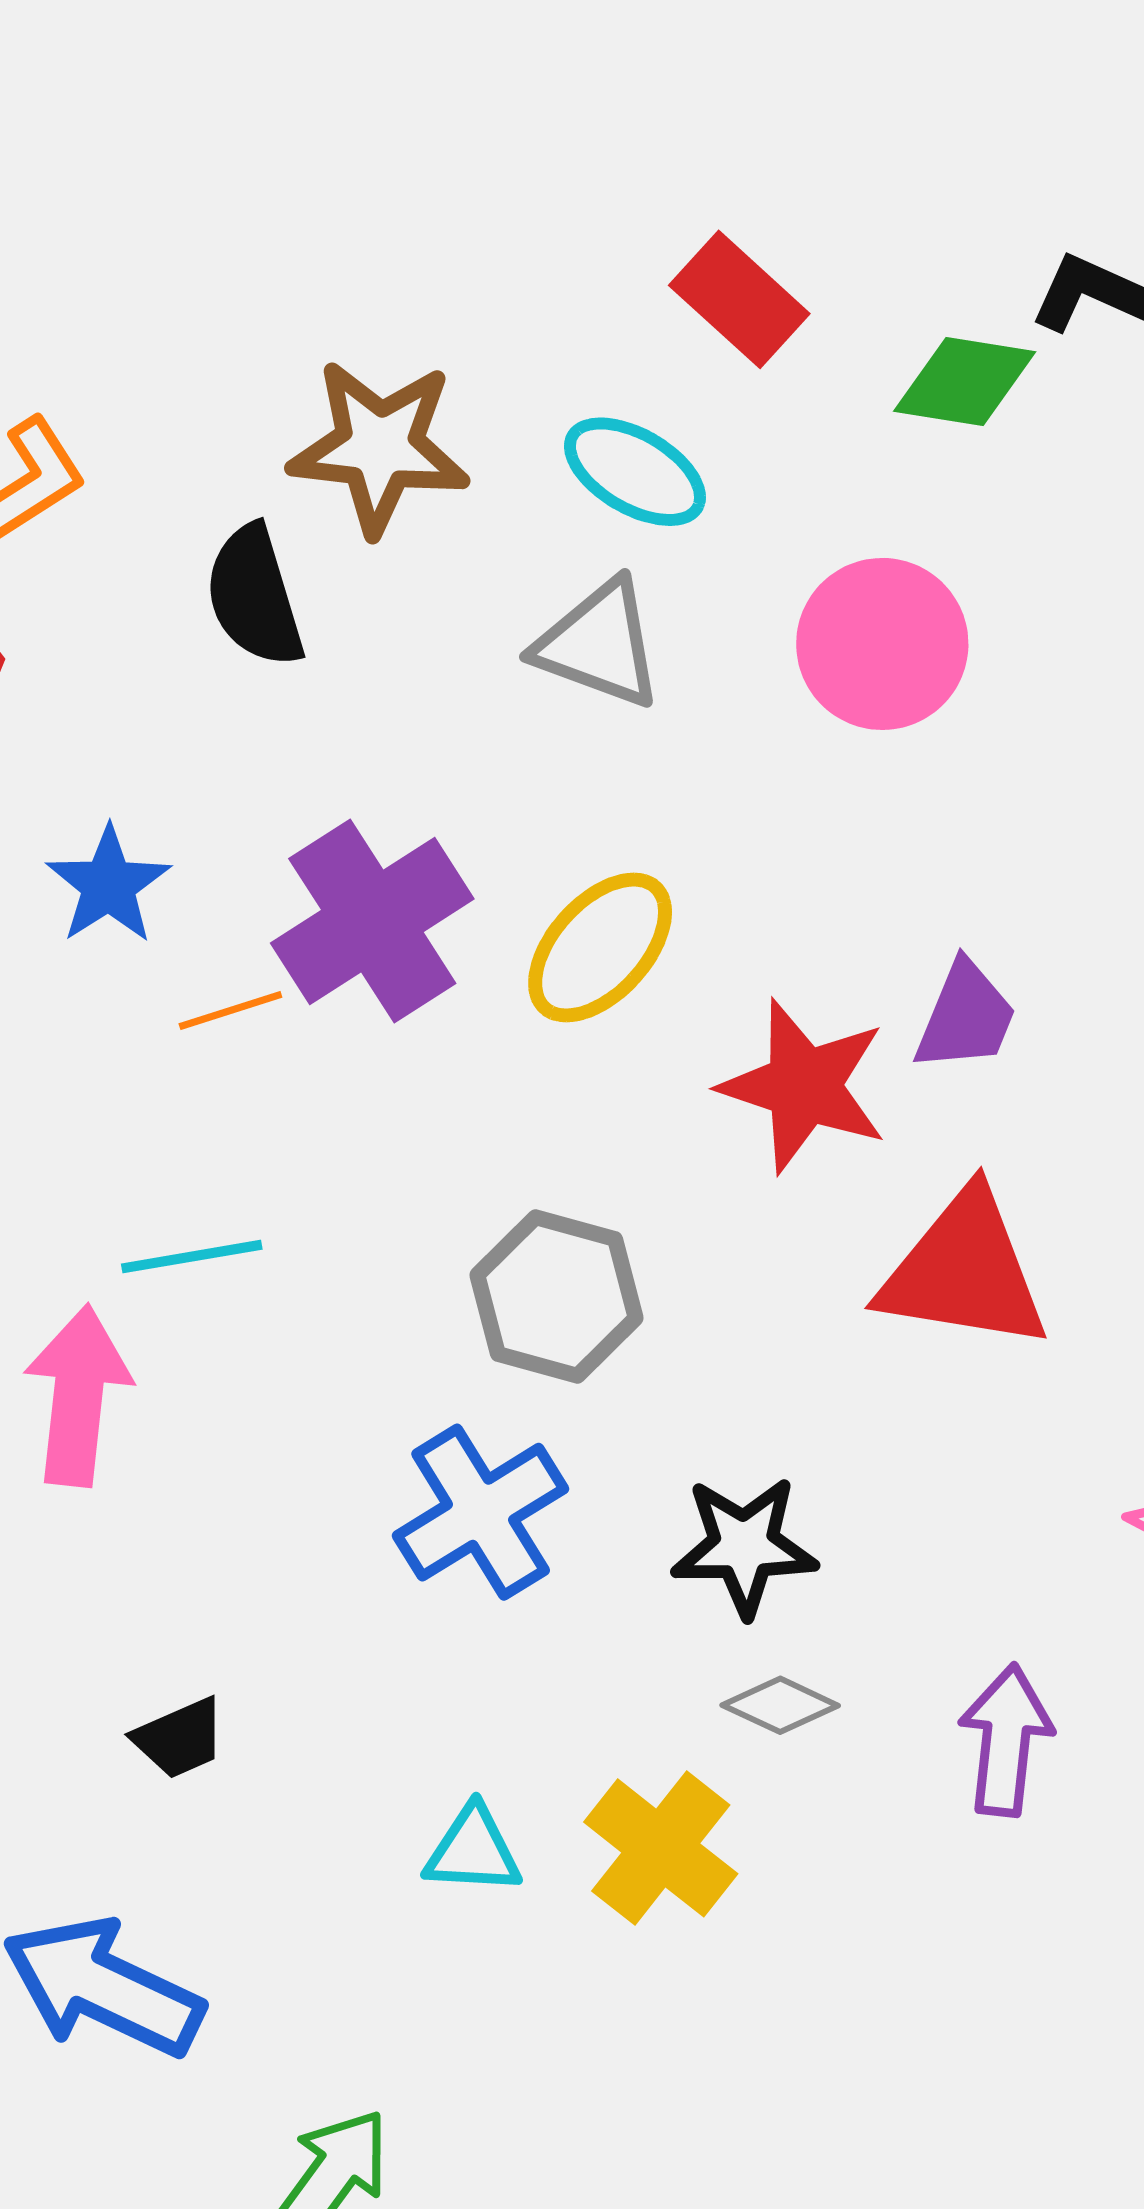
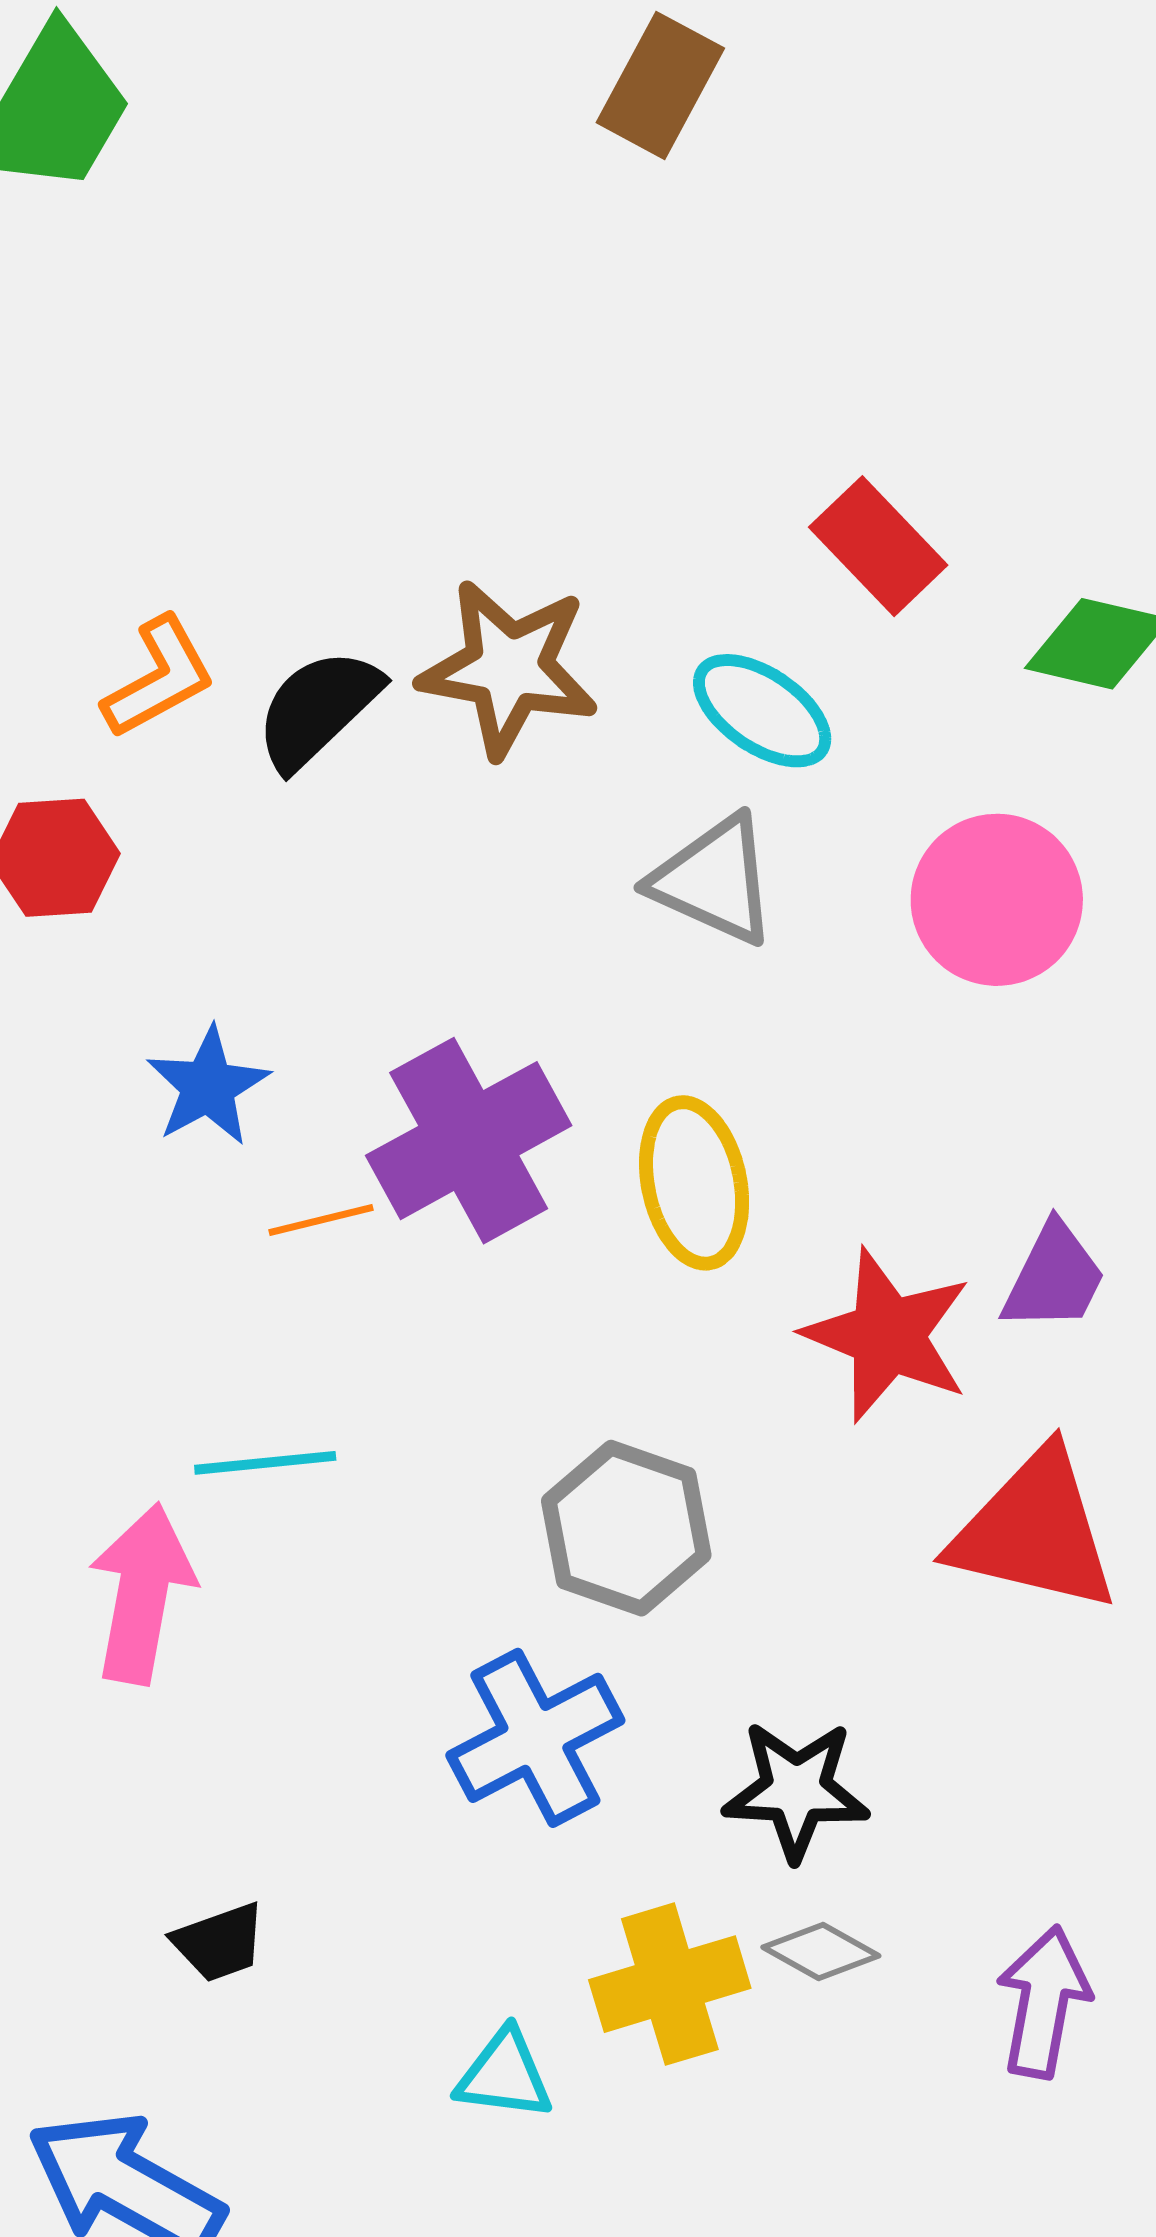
black semicircle: (254, 596) -> (318, 709), moved, turned 59
yellow ellipse: (600, 948) -> (694, 1183), turned -58
yellow cross: (661, 1848) -> (670, 1984), moved, turned 31

